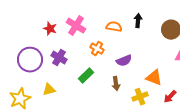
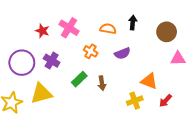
purple semicircle: (124, 61) -> (122, 53), moved
brown arrow: (116, 84) -> (102, 83), moved
yellow triangle: (49, 90) -> (41, 93), size x1.6

